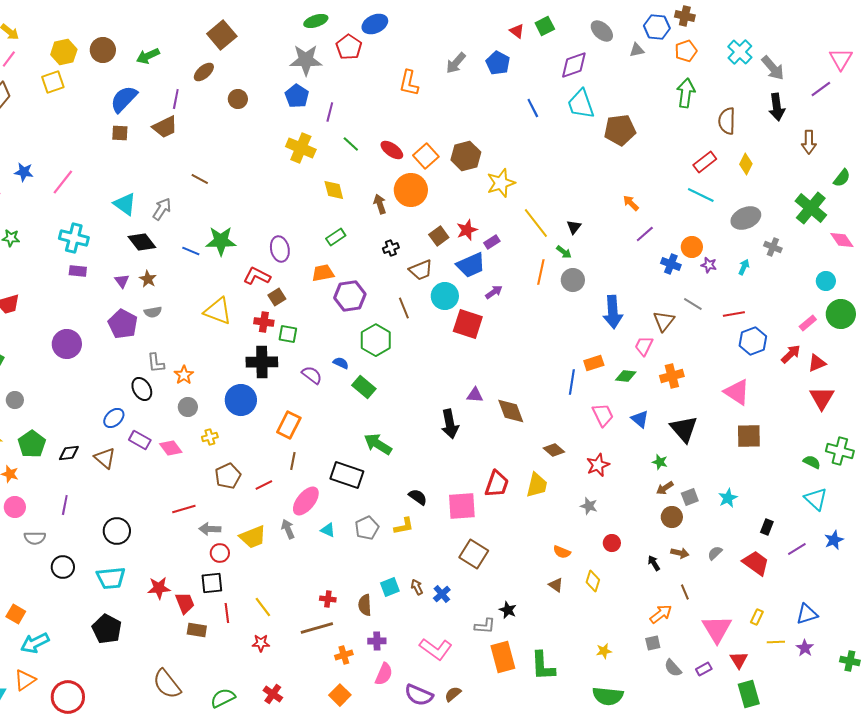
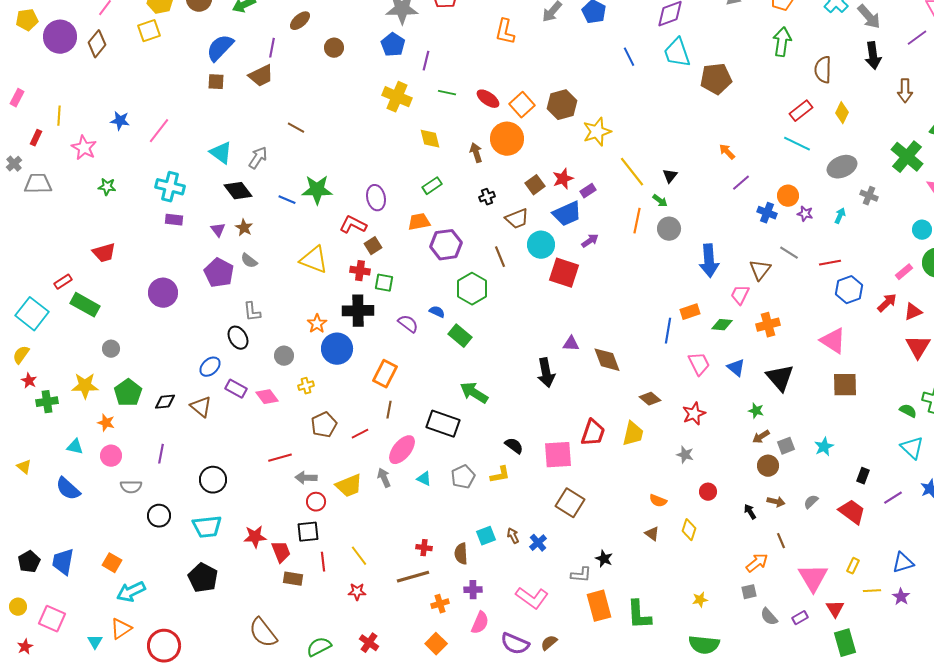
green line: (351, 144) -> (447, 93), turned -30
gray semicircle: (153, 312) -> (249, 261), turned 48
orange star: (184, 375) -> (317, 324), moved

